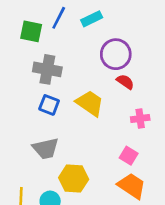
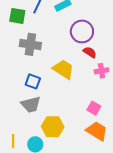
blue square: (49, 105) -> (33, 81), moved
pink cross: (140, 119) -> (101, 71), moved

